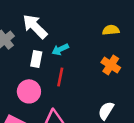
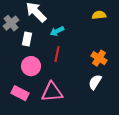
white rectangle: (36, 59) -> (27, 39), moved
orange cross: (111, 65) -> (99, 58), moved

